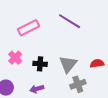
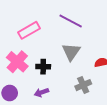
pink cross: (15, 58) -> (17, 62), size x1.5
gray triangle: (68, 64) -> (71, 52), moved

